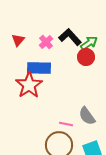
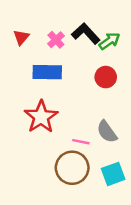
red circle: (86, 57) -> (106, 77), moved
red star: (29, 85) -> (41, 117), moved

